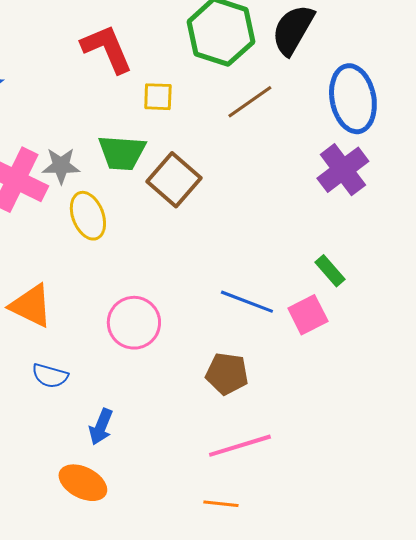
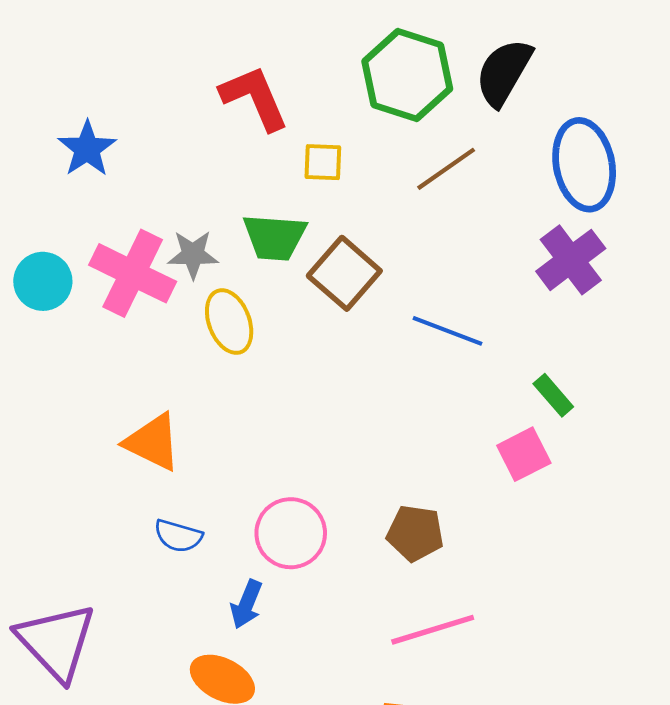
blue line: (247, 302) -> (447, 331), moved
pink circle: (134, 323) -> (291, 533), moved

